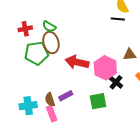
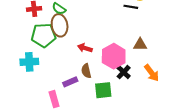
red arrow: (77, 62) -> (85, 48), size x0.6
brown semicircle: (50, 100) -> (86, 71), moved
cyan cross: (28, 106) -> (29, 62), moved

